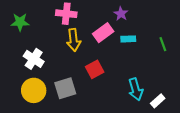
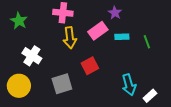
green star: (20, 22) -> (19, 21), turned 30
green line: (163, 44) -> (147, 42), moved
yellow circle: (34, 90) -> (19, 86), moved

